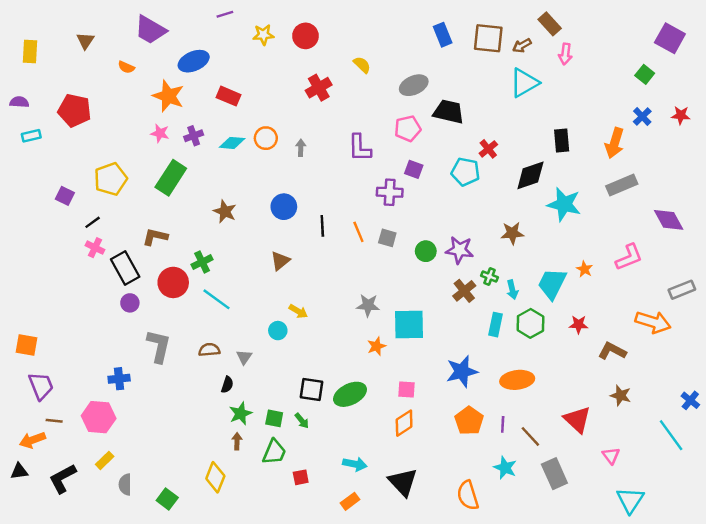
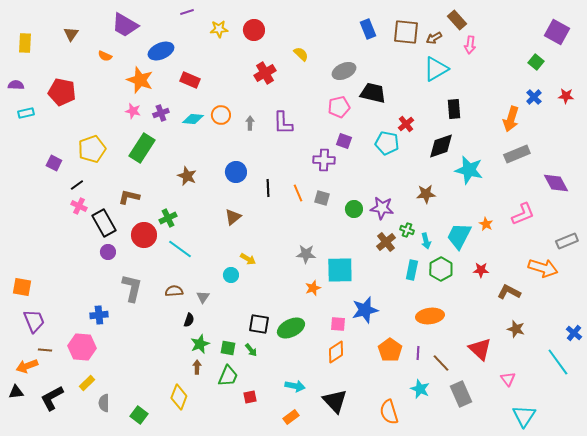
black rectangle: (562, 141) -> (454, 109), moved
purple L-shape: (360, 148) -> (283, 123), moved
blue star: (462, 371) -> (365, 310), moved

